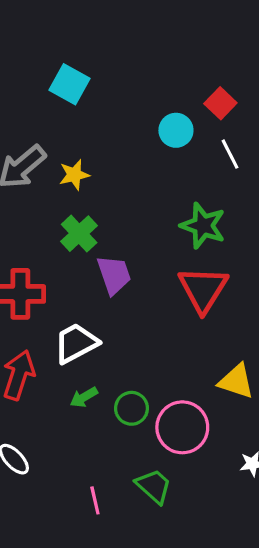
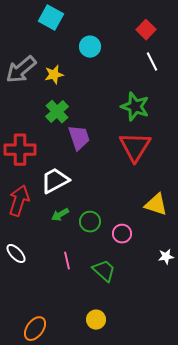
cyan circle: (176, 130) -> (90, 47), moved
pink circle: (182, 427) -> (122, 234), size x0.6
pink line: (95, 500) -> (67, 261), moved

